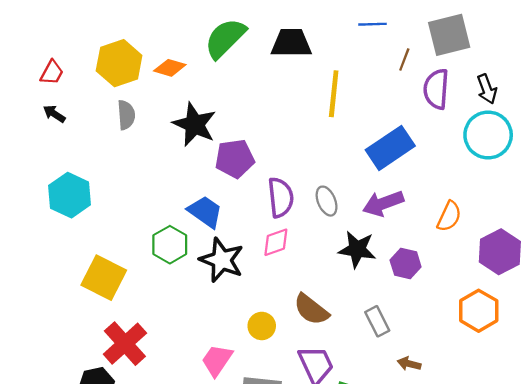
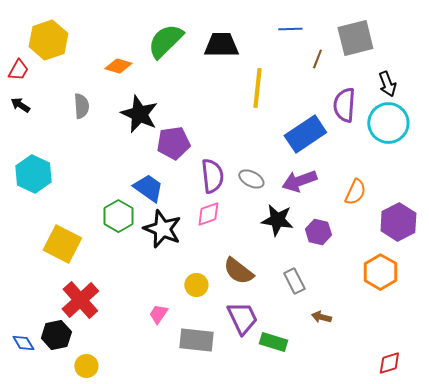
yellow hexagon: (119, 63) -> (48, 40), moved
purple semicircle: (436, 89) -> (344, 105), moved
gray ellipse: (327, 201) -> (251, 179), turned -40
pink trapezoid: (217, 360) -> (158, 314), size x0.7

